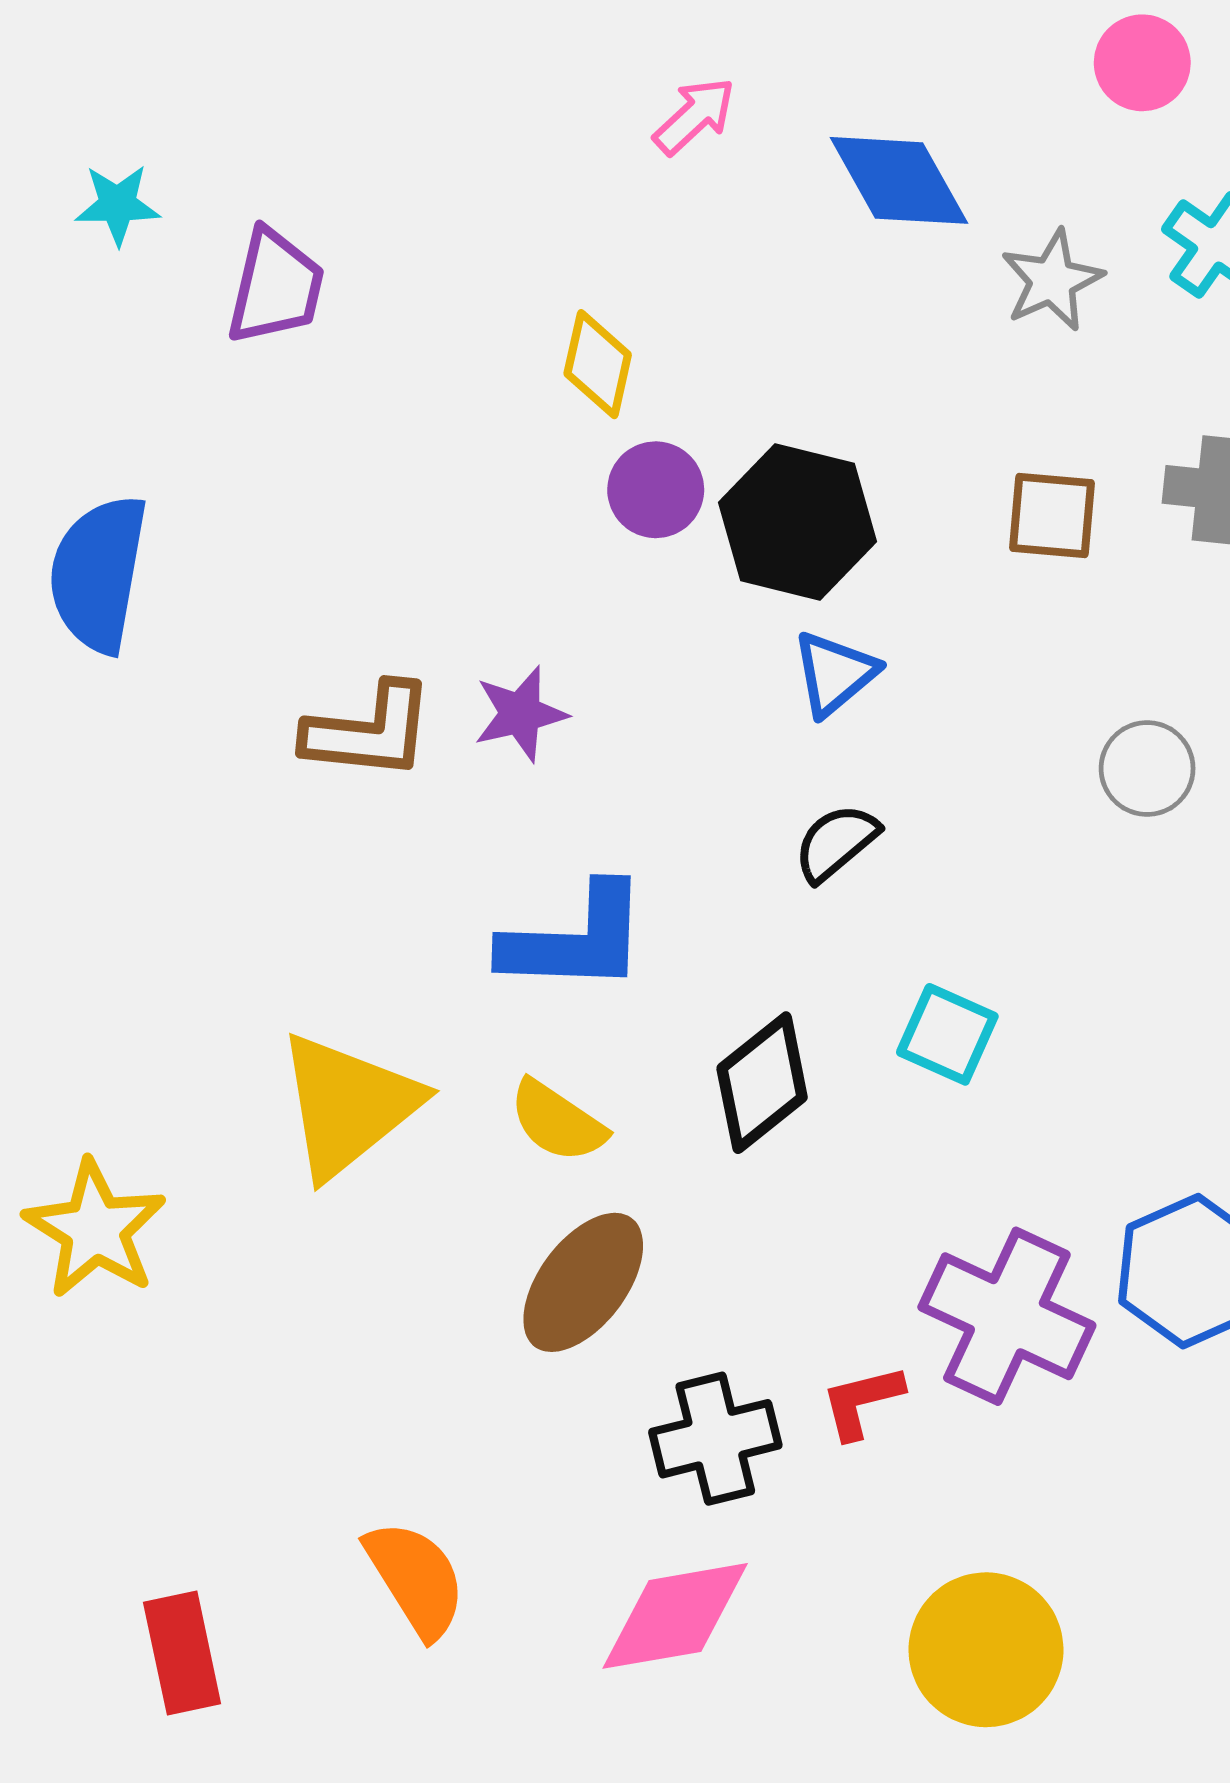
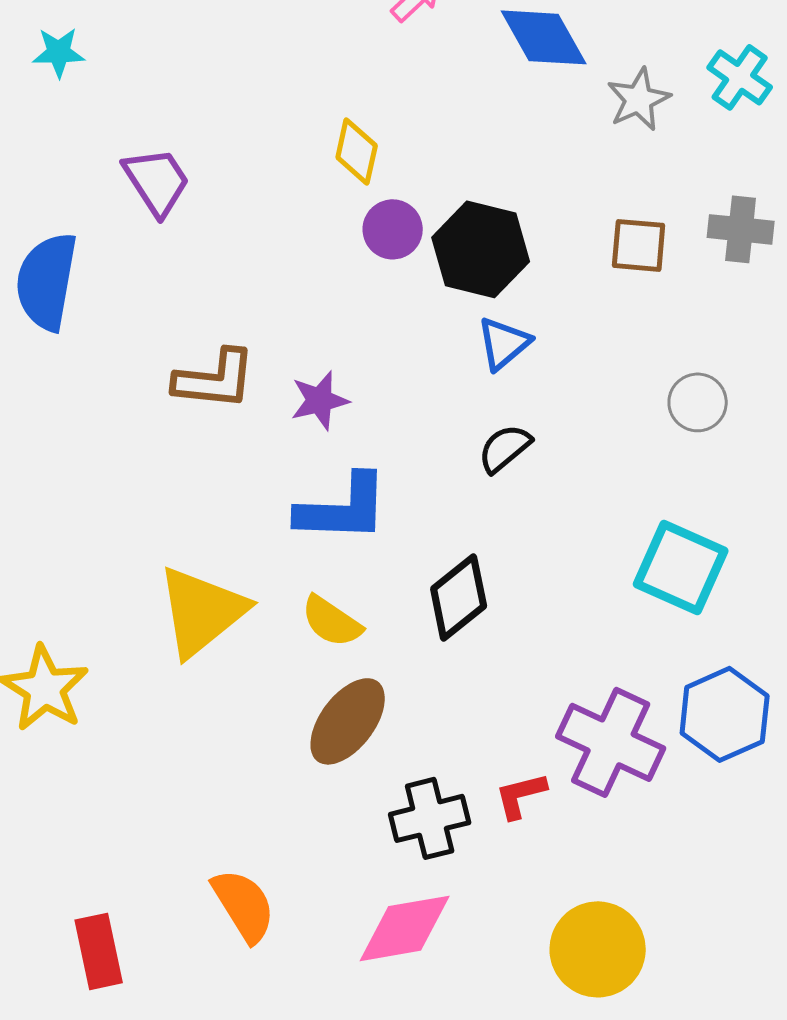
purple trapezoid: (275, 287) -> (157, 181), moved, turned -46
purple star: (520, 714) -> (320, 400), moved
cyan square: (947, 1034) -> (681, 567), moved, size x1.5

